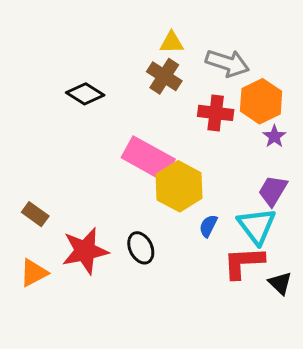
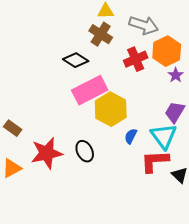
black diamond: (85, 94) -> (76, 60), moved
red cross: (216, 113) -> (136, 59), turned -30
pink rectangle: (148, 158) -> (90, 90), turned -56

